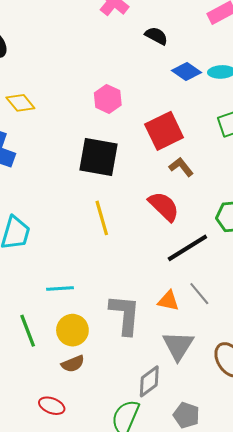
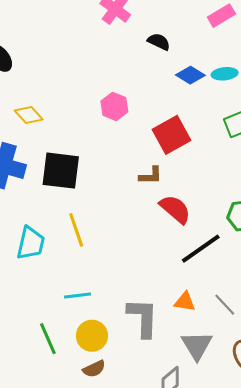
black square: (98, 157) -> (61, 171), moved
brown L-shape: (181, 167) -> (151, 176), moved, turned 130
yellow line: (102, 218) -> (76, 230), moved
gray line: (199, 294) -> (225, 305), moved

